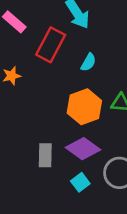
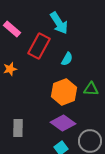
gray rectangle: (45, 155) -> (18, 128), moved

